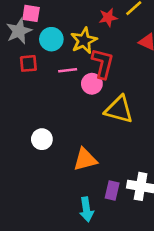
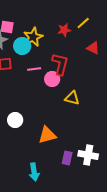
yellow star: (84, 41) -> (33, 37), moved
yellow triangle: (119, 109) -> (72, 98), size x0.7
cyan arrow: (86, 209) -> (34, 172), moved

